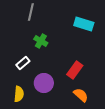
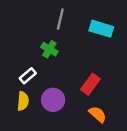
gray line: (31, 12) -> (60, 19), moved
yellow semicircle: (19, 94) -> (23, 101), moved

